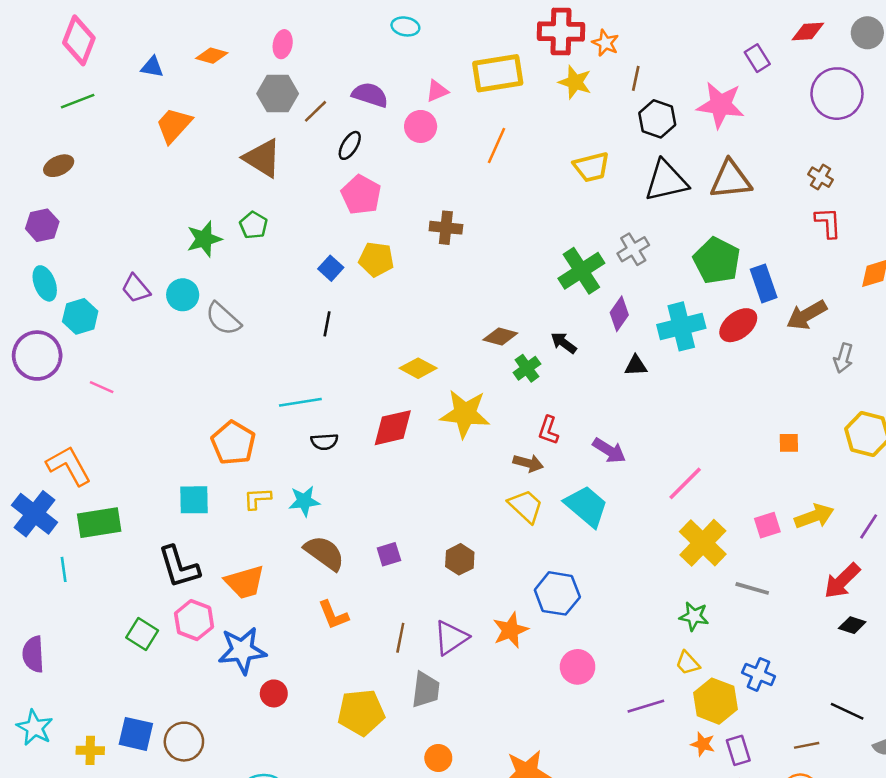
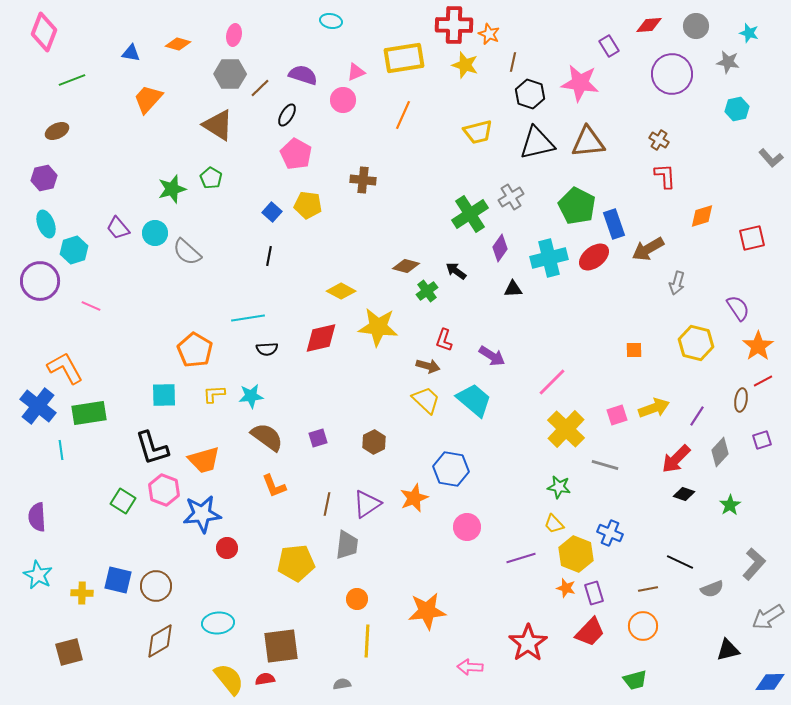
pink diamond: (79, 40) -> (44, 32), moved

